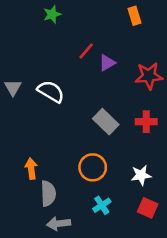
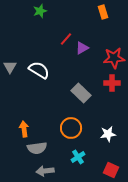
red cross: (146, 122) -> (112, 83), moved
gray semicircle: (48, 194) -> (37, 148), turned 84
red square: (148, 208) -> (111, 170), moved

